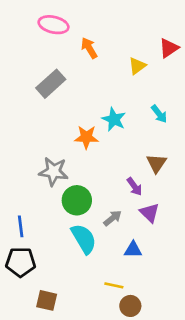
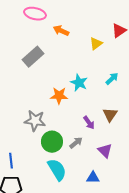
orange arrow: (89, 48) -> (61, 31), turned -35
cyan arrow: (159, 114) -> (112, 79), turned -96
purple arrow: (134, 187) -> (89, 123), moved
gray arrow: (113, 218) -> (76, 143), moved

